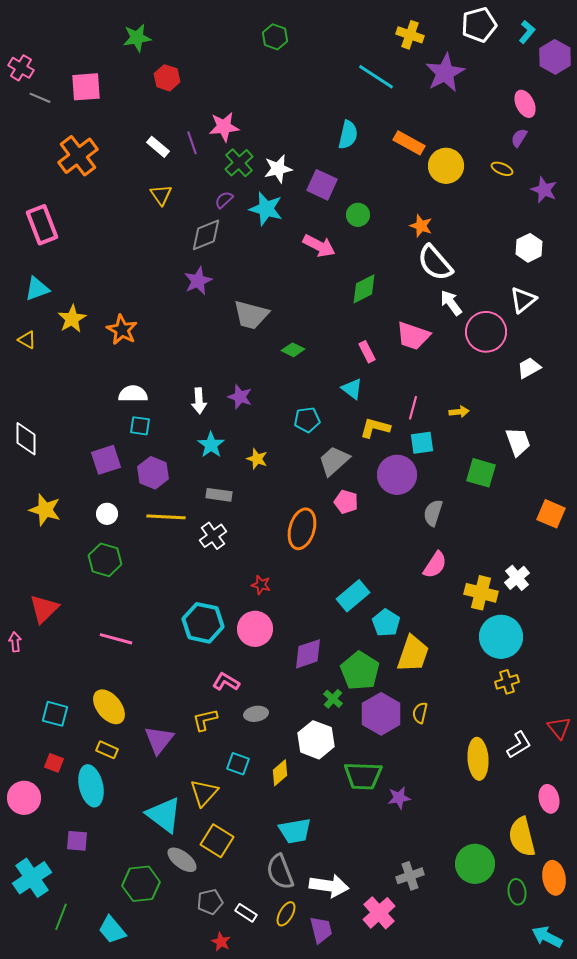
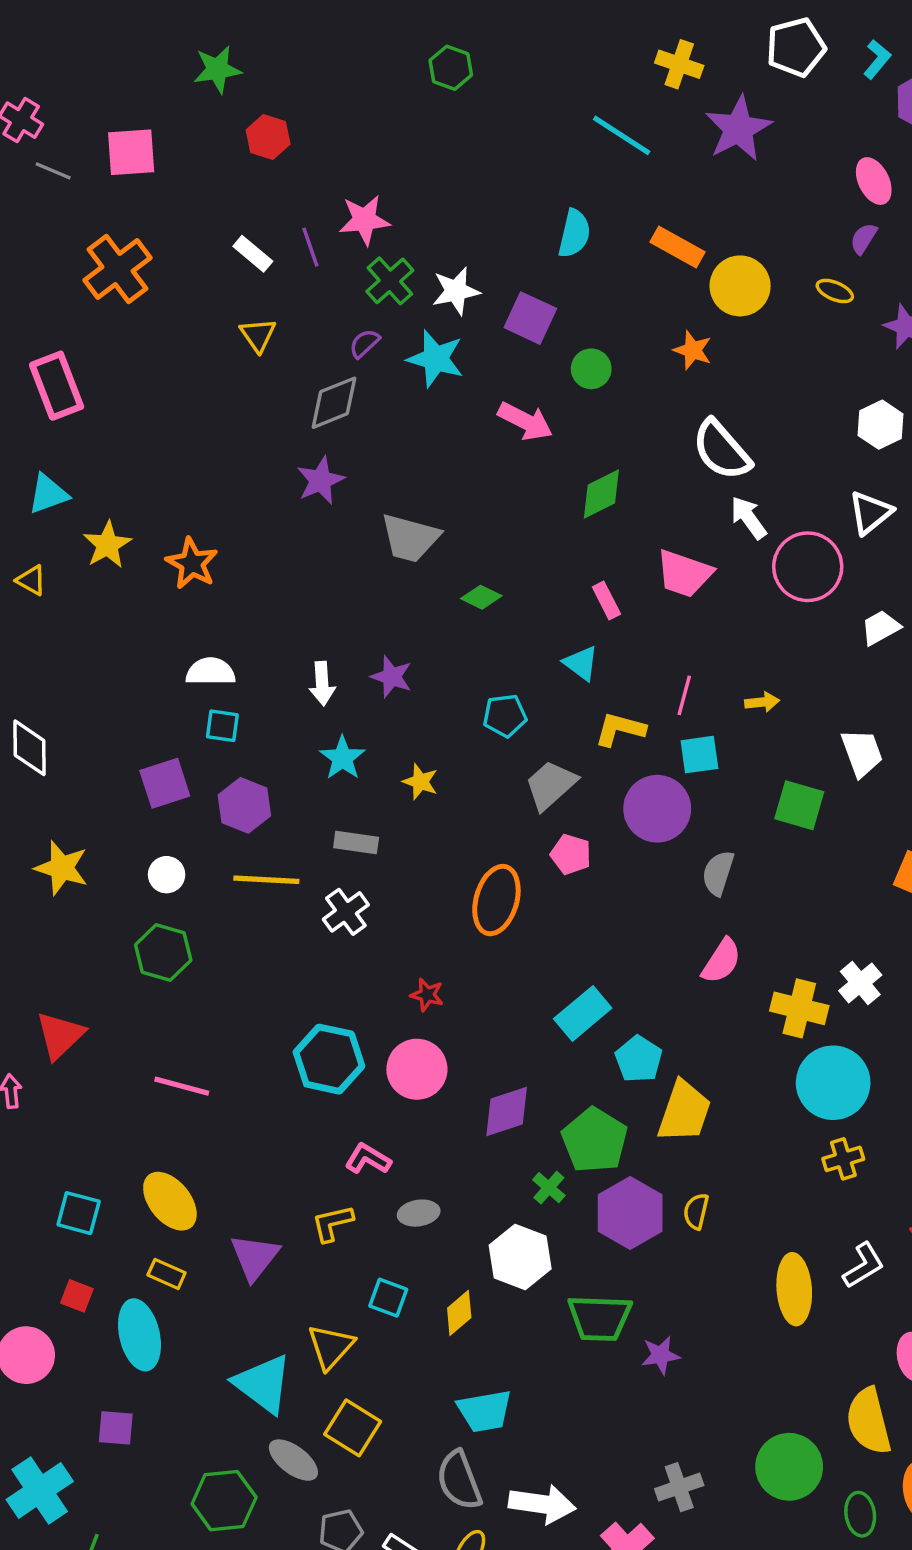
orange star: (421, 226) -> (693, 350), moved

